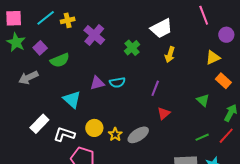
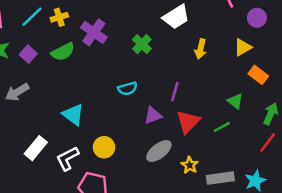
yellow arrow: (170, 55) -> (201, 49), moved
green semicircle: (60, 60) -> (63, 52), moved
purple triangle: (97, 83) -> (153, 115), moved
red triangle: (164, 113) -> (188, 122), size x1.5
white L-shape: (64, 134) -> (67, 158), turned -40
yellow star: (115, 134) -> (190, 165), moved
green line: (202, 137) -> (222, 127), moved

